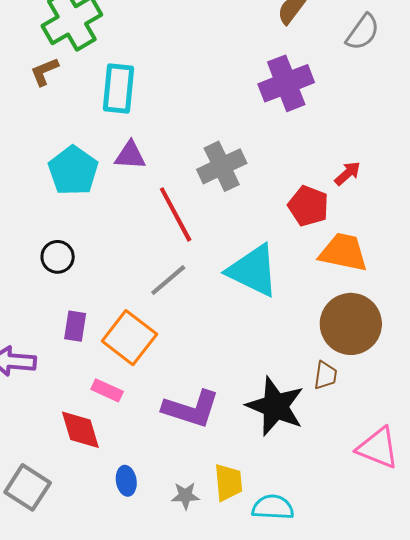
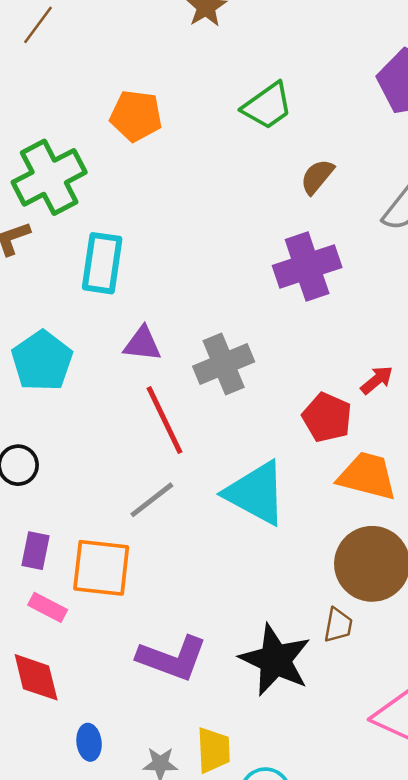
purple triangle: (130, 155) -> (142, 344), moved
orange square: (129, 338) -> (101, 568), turned -34
pink rectangle: (107, 390) -> (48, 607), moved

